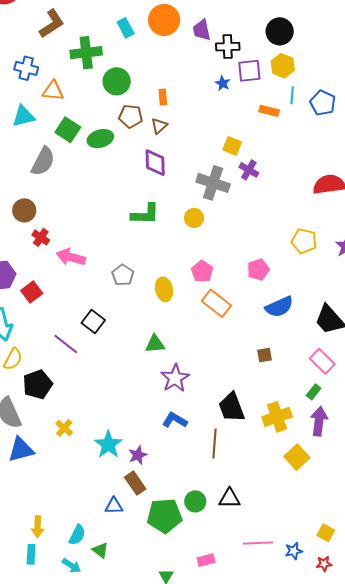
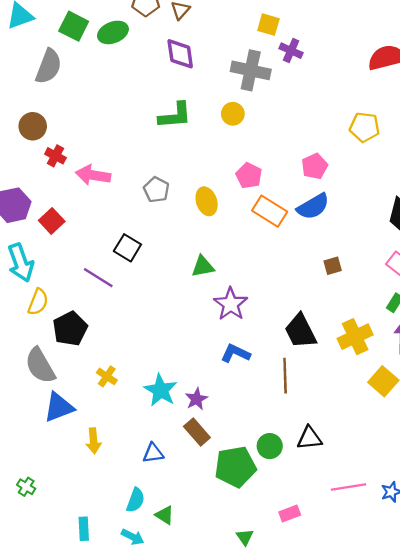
blue semicircle: (279, 307) -> (313, 207), moved
blue triangle: (114, 506) -> (153, 453), moved
yellow arrow: (38, 527) -> (94, 441), moved

